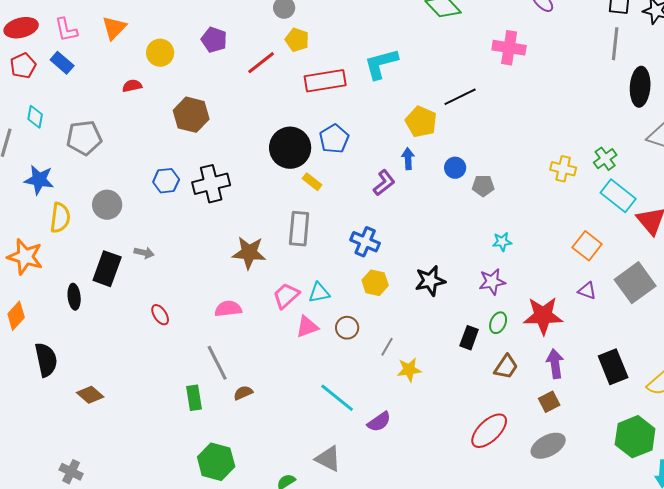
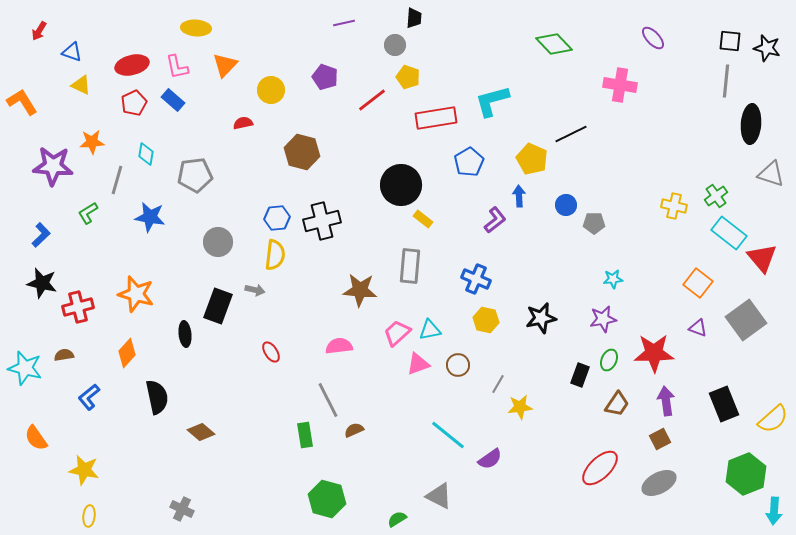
blue pentagon: (334, 139) -> (469, 162), moved
yellow semicircle: (60, 218) -> (275, 255), moved

